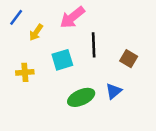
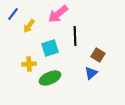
brown square: (129, 59) -> (98, 55), moved
yellow cross: (25, 72) -> (29, 64), moved
green ellipse: (81, 97) -> (50, 78), moved

